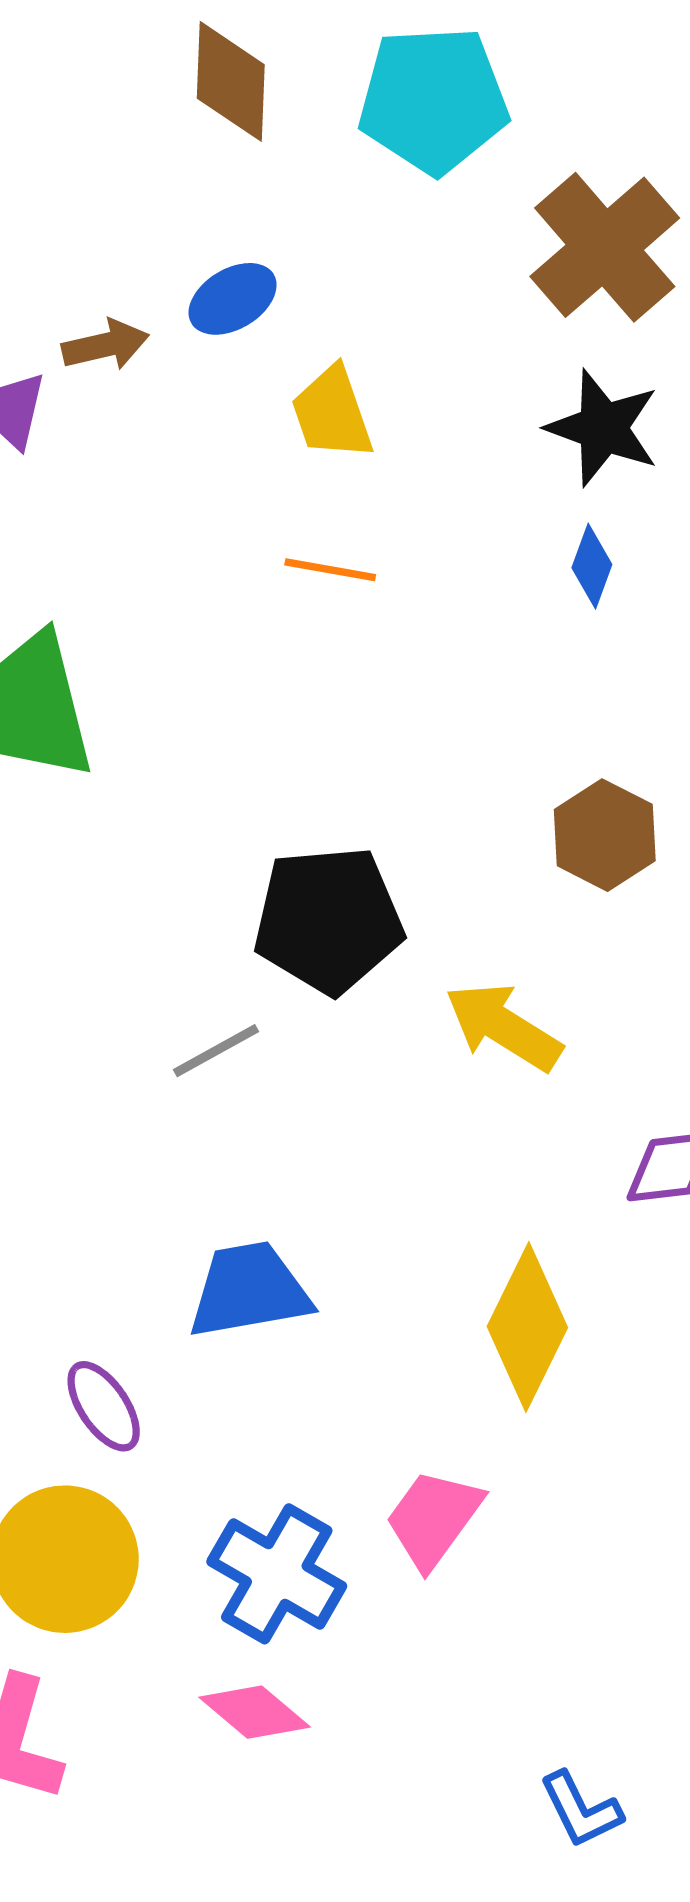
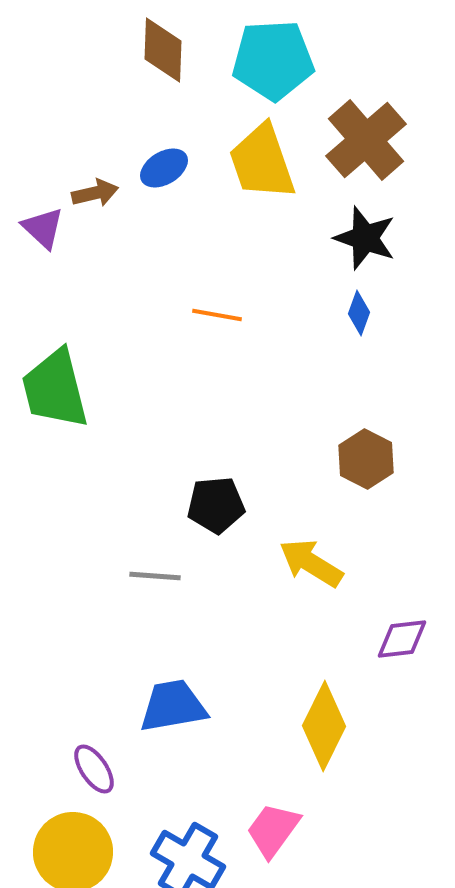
yellow trapezoid: (332, 413) -> (262, 162), moved, size x1.5
black pentagon: (328, 920) -> (216, 505), size x0.7
gray line: (216, 1051) -> (155, 576), turned 33

